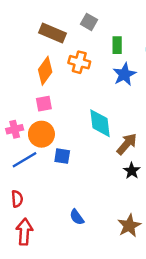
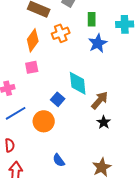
orange cross: (79, 62) -> (61, 33), turned -36
orange circle: (41, 134) -> (44, 121), moved
blue square: (62, 156) -> (58, 99), moved, turned 32

